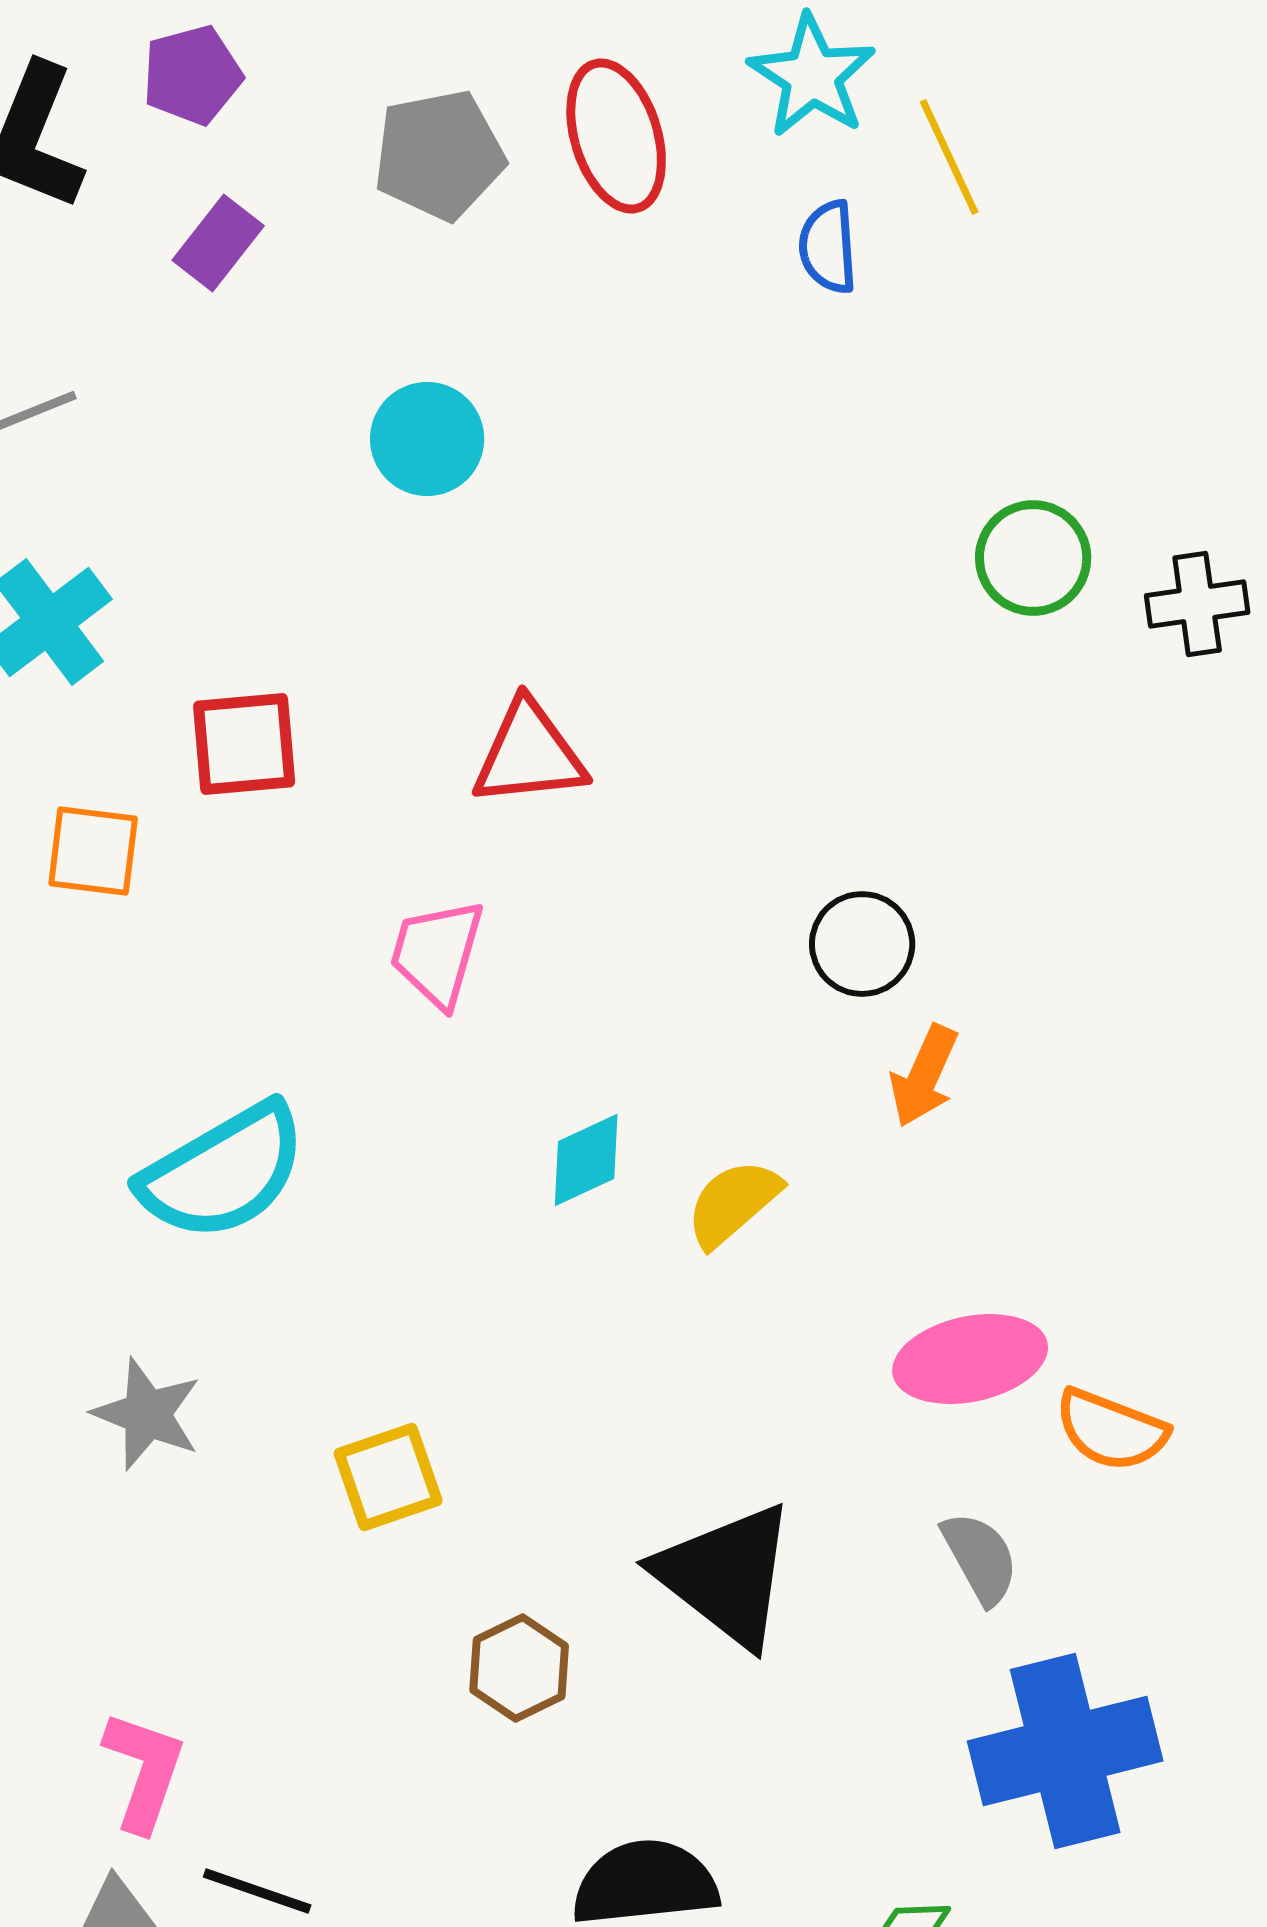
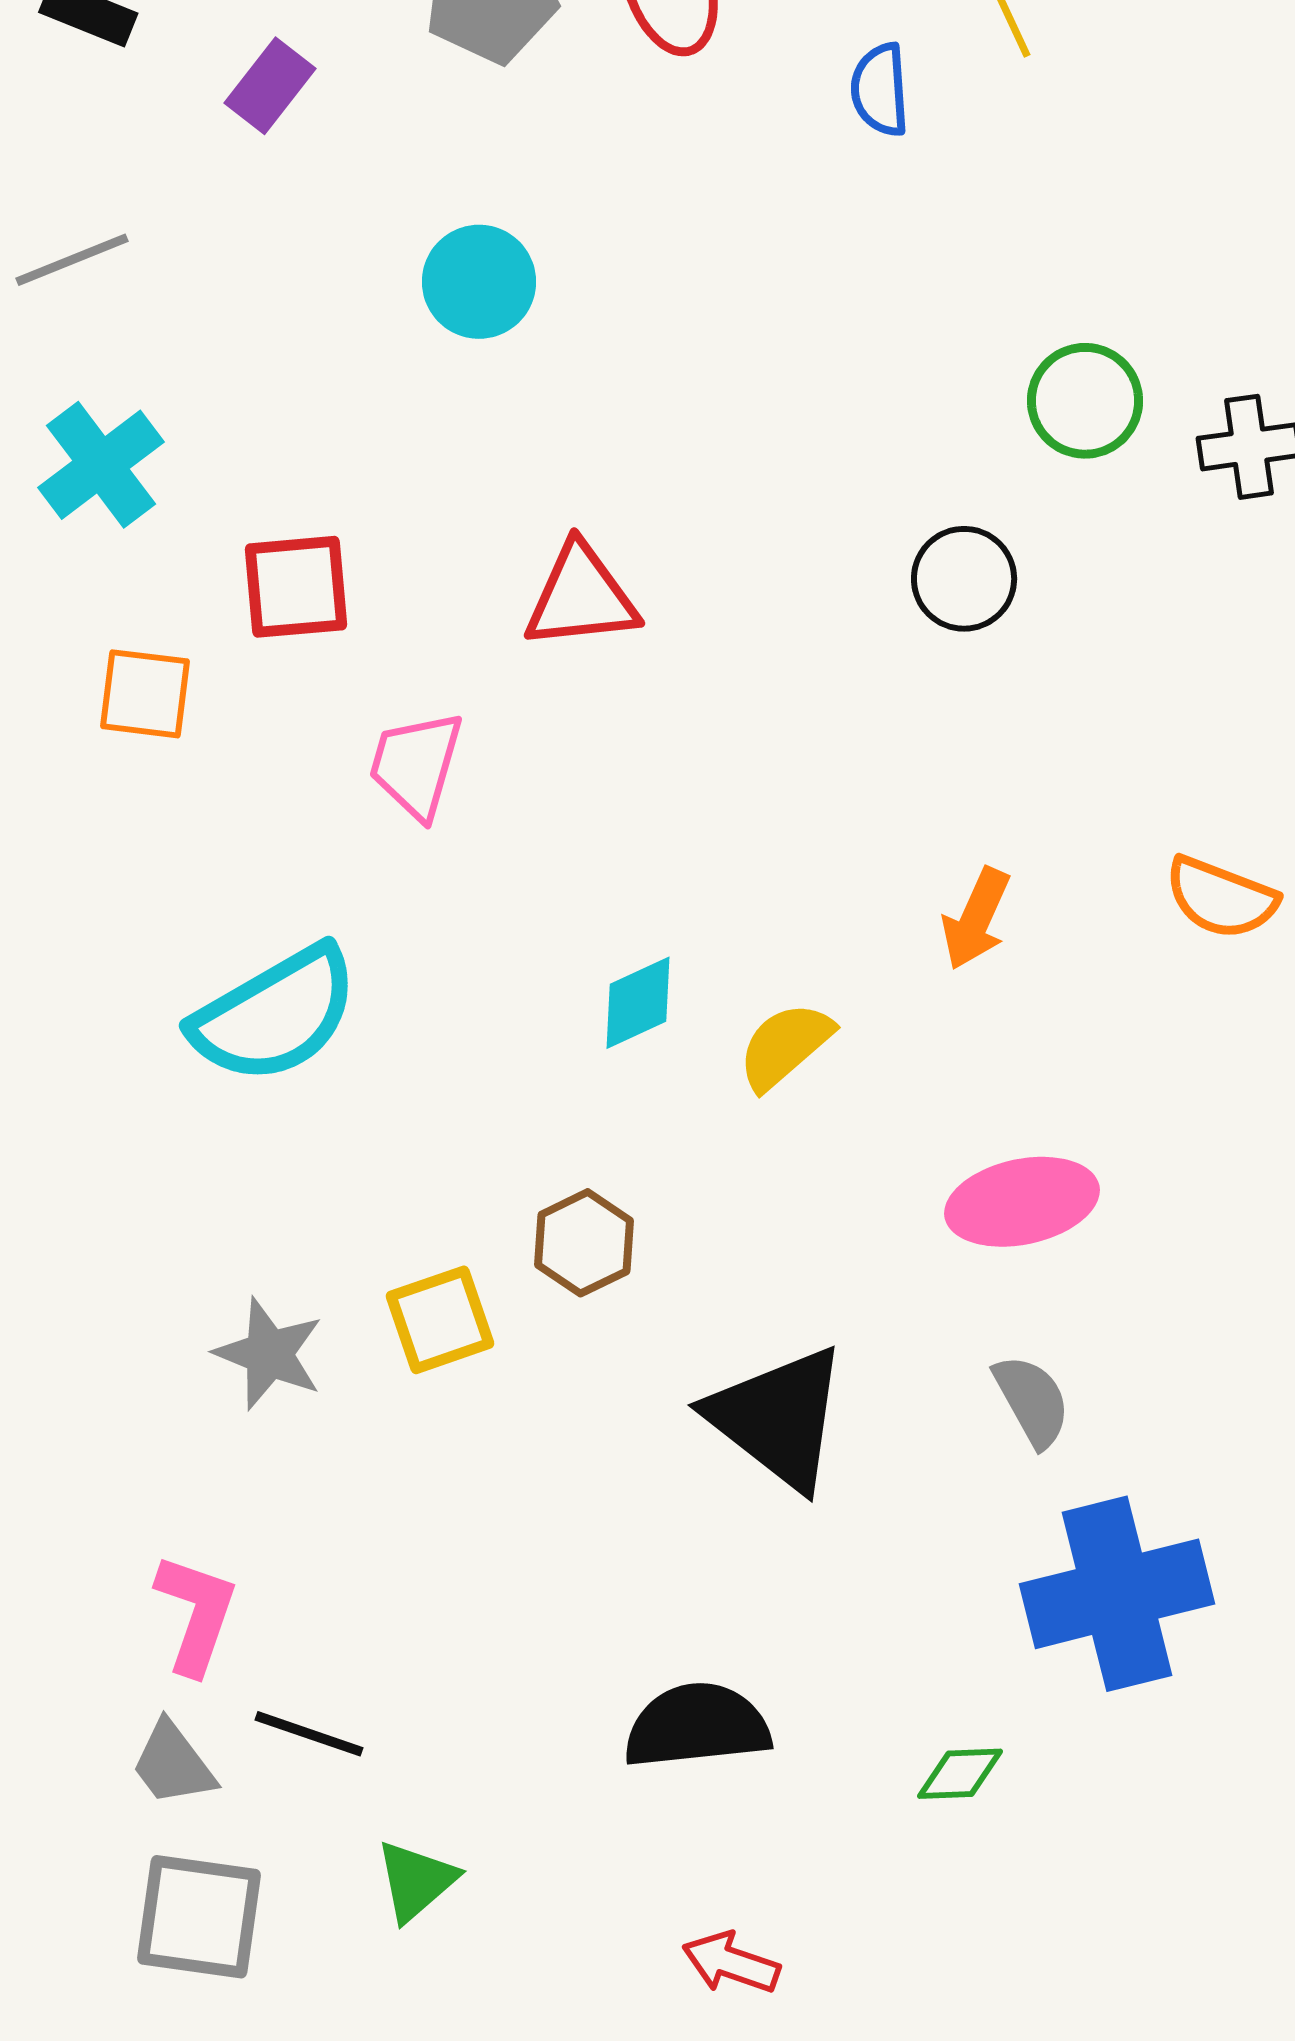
black circle: (862, 944) -> (964, 579), moved
pink trapezoid: (437, 953) -> (416, 765), moved
gray star: (147, 1414) -> (269, 1354), moved
orange semicircle: (1111, 1430) -> (1221, 898), moved
brown hexagon: (519, 1668) -> (584, 1243), moved

